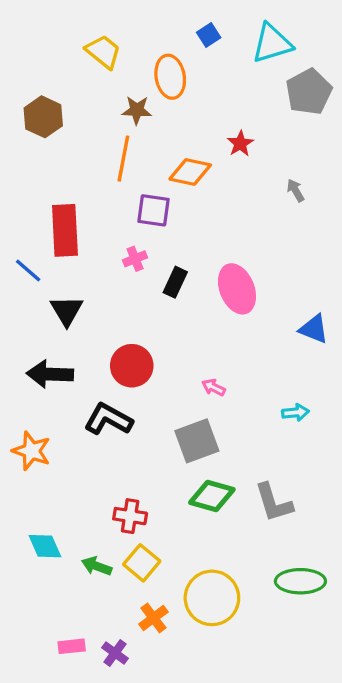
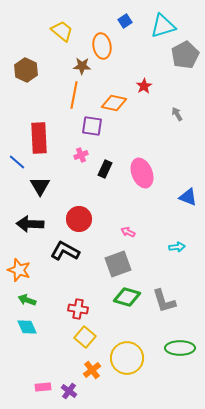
green arrow: (97, 566) -> (27, 300), moved

